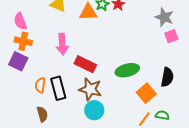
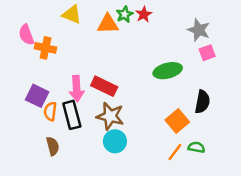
orange cross: (23, 41) -> (46, 48), moved
pink arrow: (62, 44) -> (77, 89), moved
purple square: (18, 61) -> (37, 96), moved
green ellipse: (127, 70) -> (168, 71), moved

